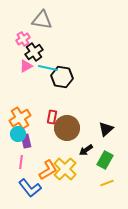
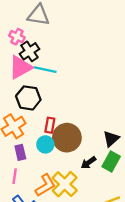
pink cross: (23, 39) -> (17, 37), turned -32
pink triangle: (26, 66) -> (20, 67), size x1.6
black hexagon: (62, 77) -> (28, 98), moved
cyan circle: (18, 134) -> (45, 144), moved
green rectangle: (105, 160) -> (111, 161), moved

